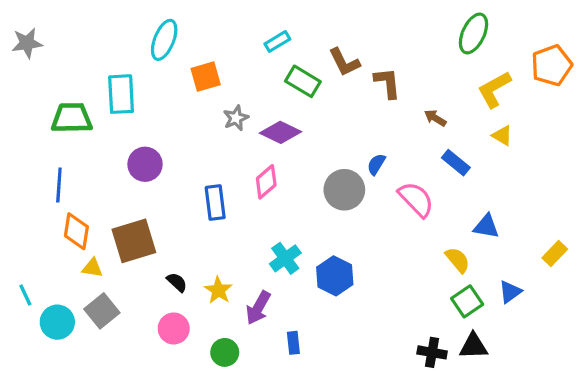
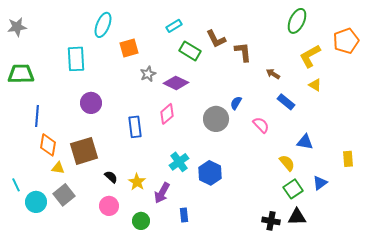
green trapezoid: (72, 118) -> (21, 74), moved
pink semicircle: (416, 199) -> (261, 125), size x0.7
yellow rectangle: (555, 254) -> (348, 159), turned -49

